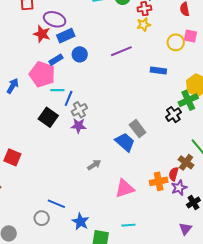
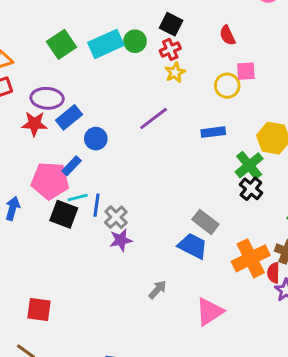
blue rectangle: (56, 60) -> (72, 166), moved
green cross: (188, 100) -> (249, 165), moved
black square: (48, 117) -> (64, 214), moved
orange cross: (159, 181) -> (251, 258), moved, size x1.4

